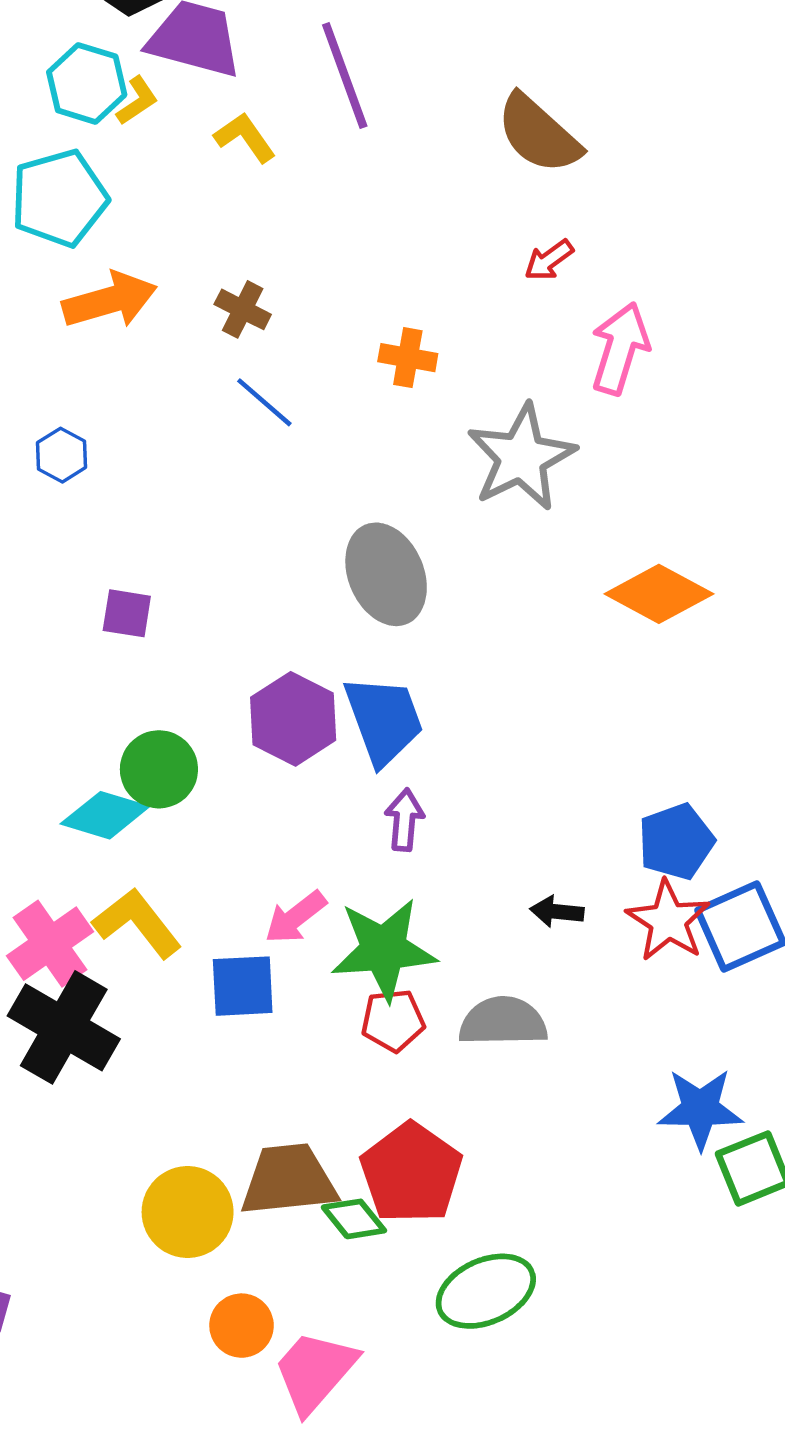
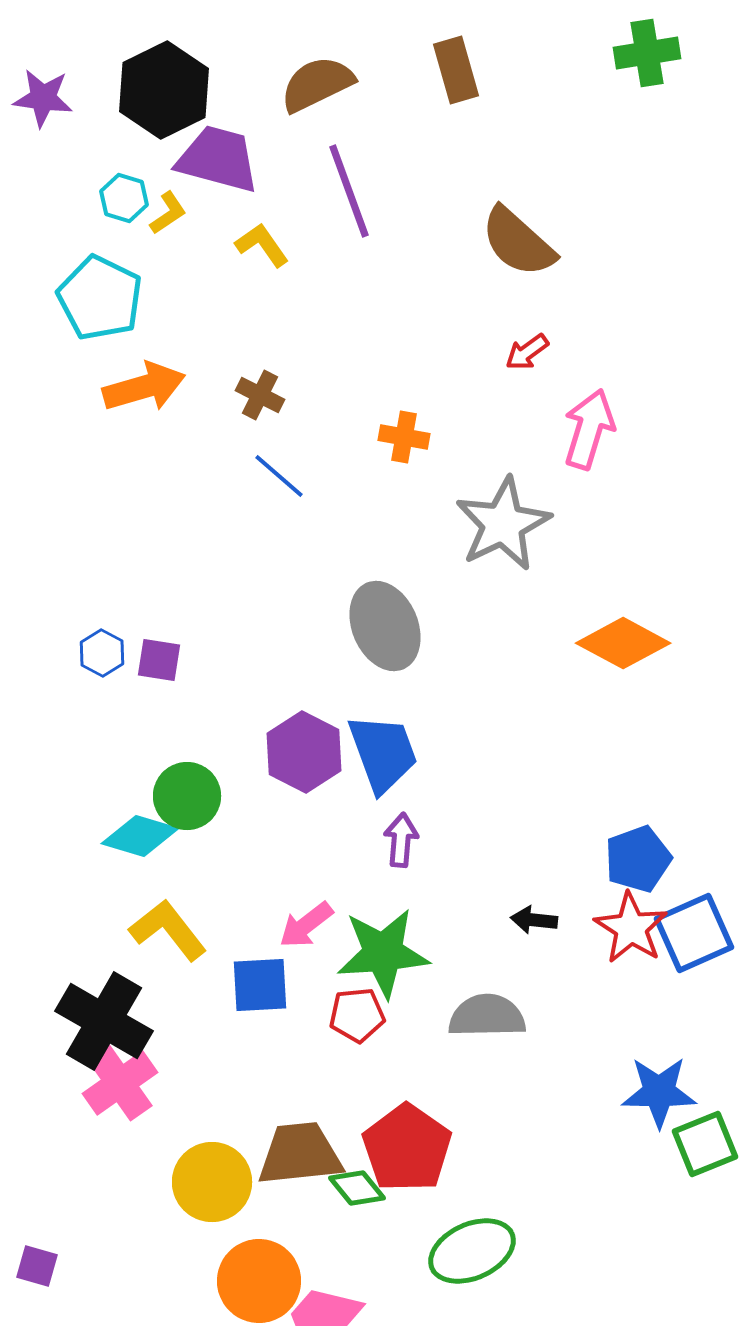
cyan hexagon: (87, 83) -> (124, 198), size x0.7
cyan pentagon: (59, 198) -> (100, 298), turned -30
blue hexagon: (61, 455) -> (102, 653), moved
pink cross: (50, 944) -> (120, 1083), moved
red pentagon: (393, 1020) -> (357, 1015), moved
orange circle: (242, 1326) -> (259, 1281), size x1.5

